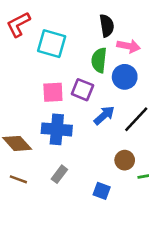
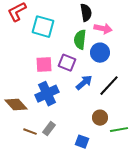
blue cross: (57, 129) -> (47, 94), turned -30
brown line: (18, 179) -> (30, 132), moved

